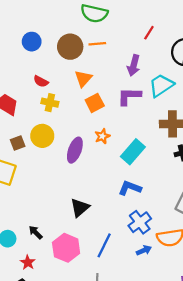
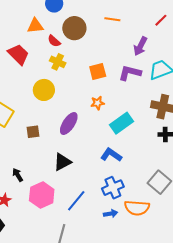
brown circle: (70, 47) -> (74, 28), moved
orange triangle: (83, 79) -> (35, 26), moved, turned 30
brown square: (18, 143) -> (33, 132), moved
purple ellipse: (75, 150) -> (69, 123), moved

